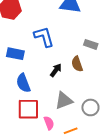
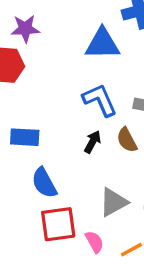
blue L-shape: (44, 37) -> (100, 100), moved
black arrow: (56, 70) -> (93, 142), moved

